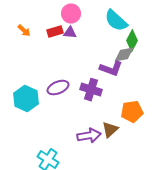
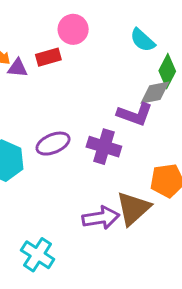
cyan semicircle: (116, 21) -> (143, 40), size x0.7
purple triangle: (70, 33) -> (18, 68), moved
brown triangle: (110, 130) -> (133, 208), size x1.4

